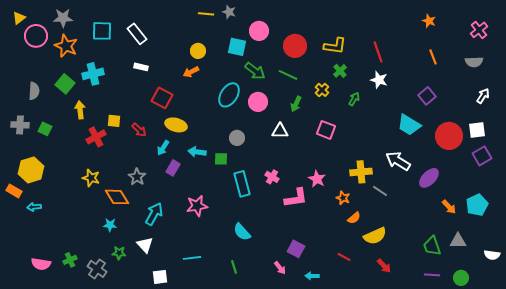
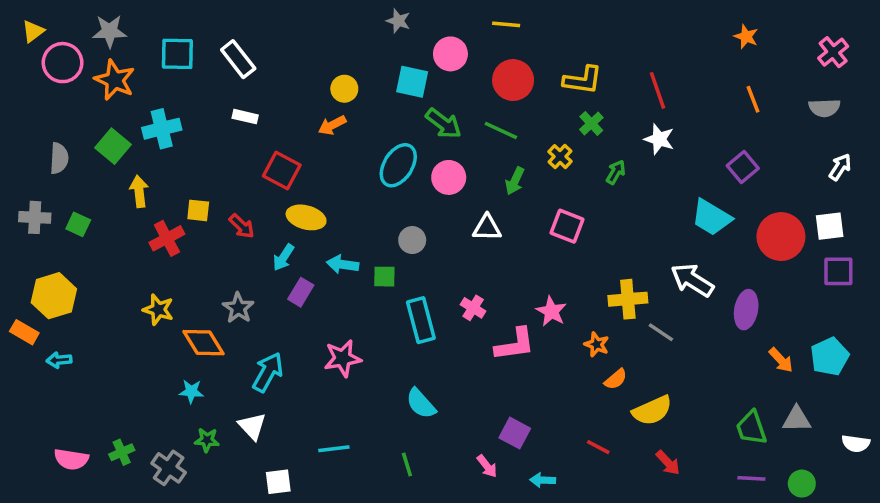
yellow line: (206, 14) -> (506, 24), moved
purple square: (482, 156) -> (838, 271), turned 30
purple ellipse: (429, 178) -> (746, 310), turned -35

